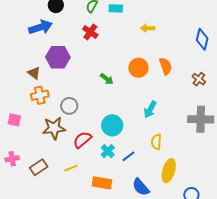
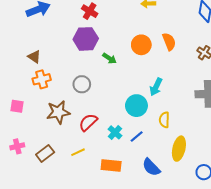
purple hexagon: (58, 57) -> (86, 39), moved
gray circle: (69, 106) -> (82, 84), moved
cyan circle: (112, 125) -> (136, 106), moved

